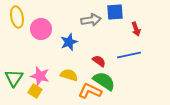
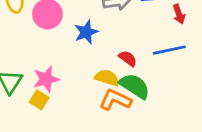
yellow semicircle: (69, 75) -> (107, 78), moved
pink star: (40, 76) -> (46, 79), turned -30

